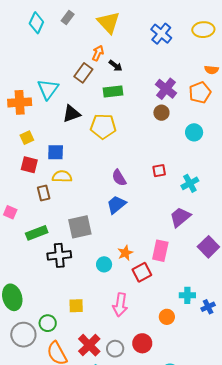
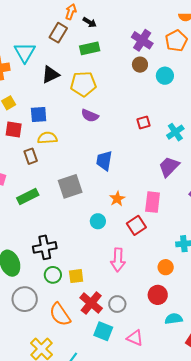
cyan circle: (194, 132) -> (165, 76), moved
purple semicircle: (119, 178) -> (90, 116), moved, turned -30
blue trapezoid: (116, 205) -> (104, 161), turned -35
orange star: (125, 253) -> (117, 199), moved
black cross: (59, 255) -> (45, 247), moved
yellow square: (76, 306) -> (76, 276), moved
green circle: (48, 323) -> (53, 275), moved
red circle: (142, 343) -> (158, 295), moved

